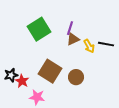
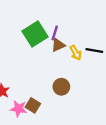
green square: (39, 29) -> (35, 34), moved
brown square: (50, 71) -> (33, 105), moved, size x0.6

